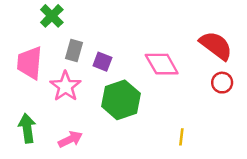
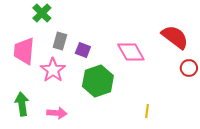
red circle: (222, 83) -> (189, 68), moved
pink arrow: (70, 139) -> (57, 113), turned 30

